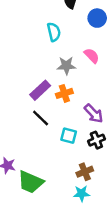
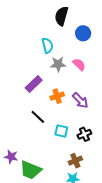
gray star: (66, 66) -> (58, 64), moved
purple rectangle: (40, 90) -> (34, 84), moved
purple arrow: (94, 114) -> (80, 100), moved

